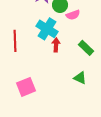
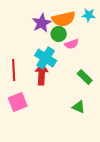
red arrow: (56, 45) -> (42, 74), moved, size x1.5
pink square: (26, 87) -> (18, 102), moved

